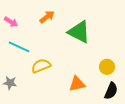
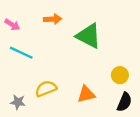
orange arrow: (47, 17) -> (53, 19), turned 35
yellow semicircle: (41, 66) -> (46, 89), moved
gray star: (10, 83) -> (18, 102), moved

